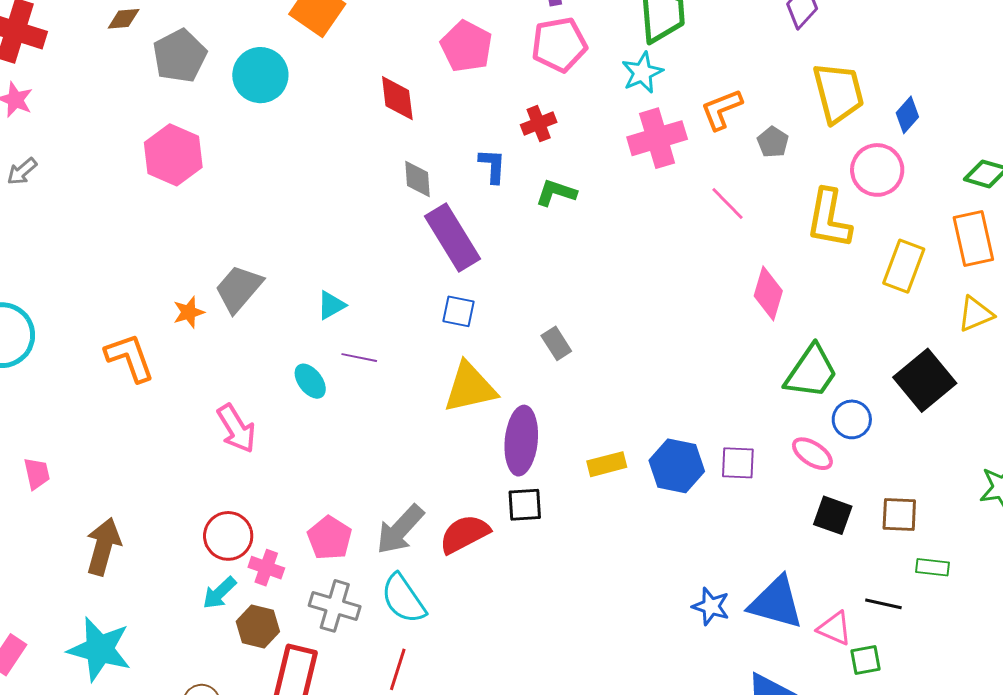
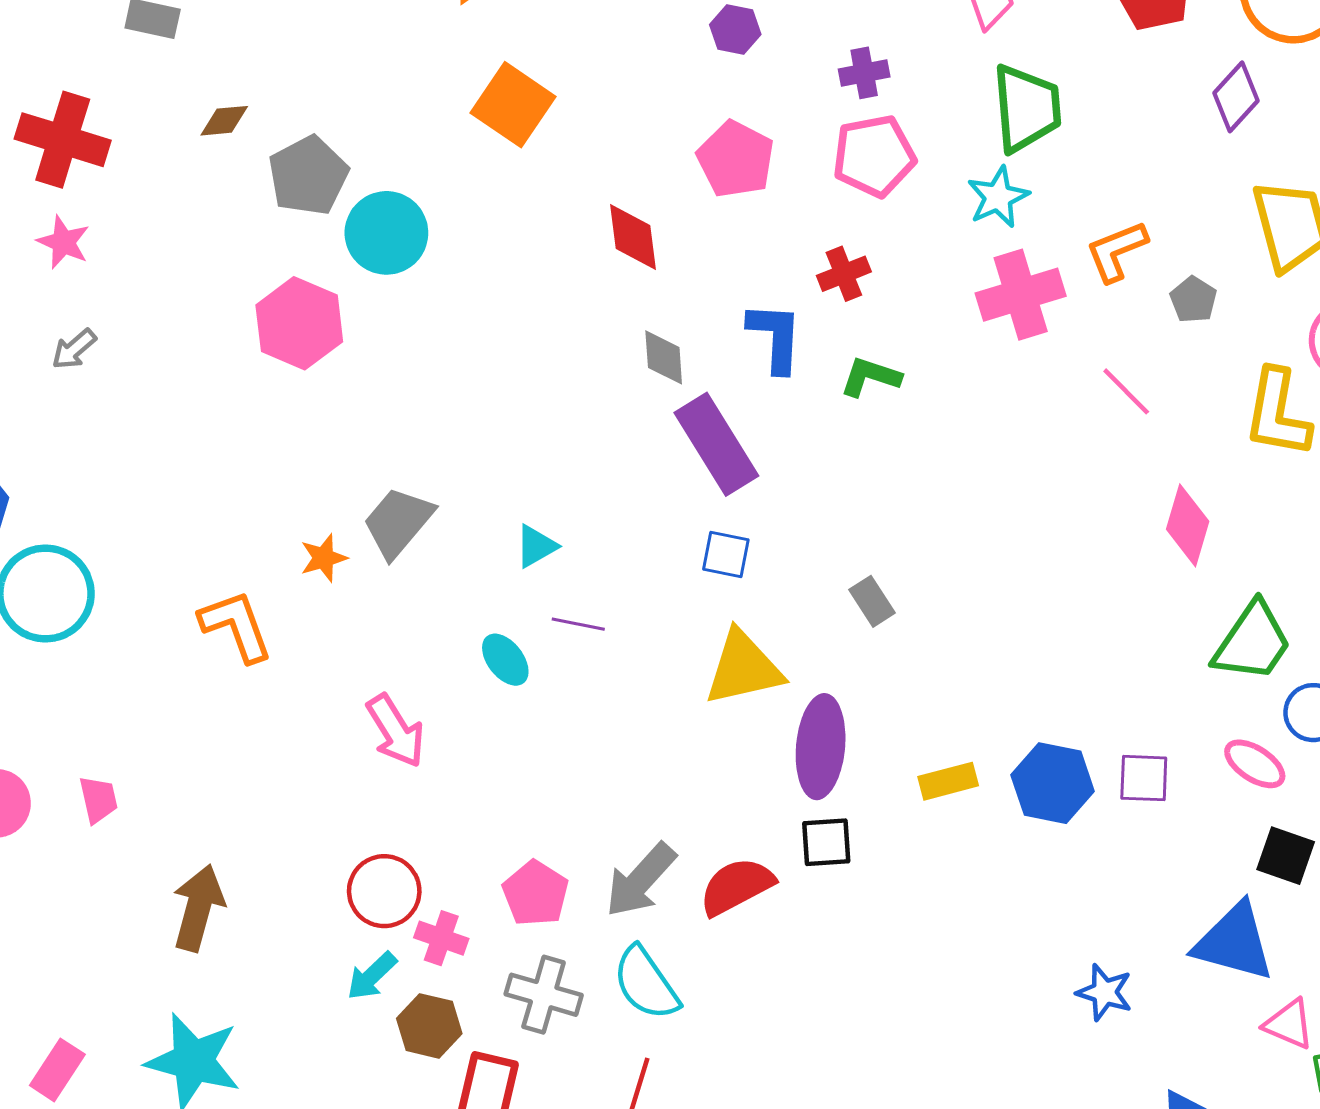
cyan circle: (260, 75) -> (386, 233), moved
blue L-shape: (492, 166) -> (775, 337), size x1.4
blue triangle: (776, 603) -> (1234, 942), moved

